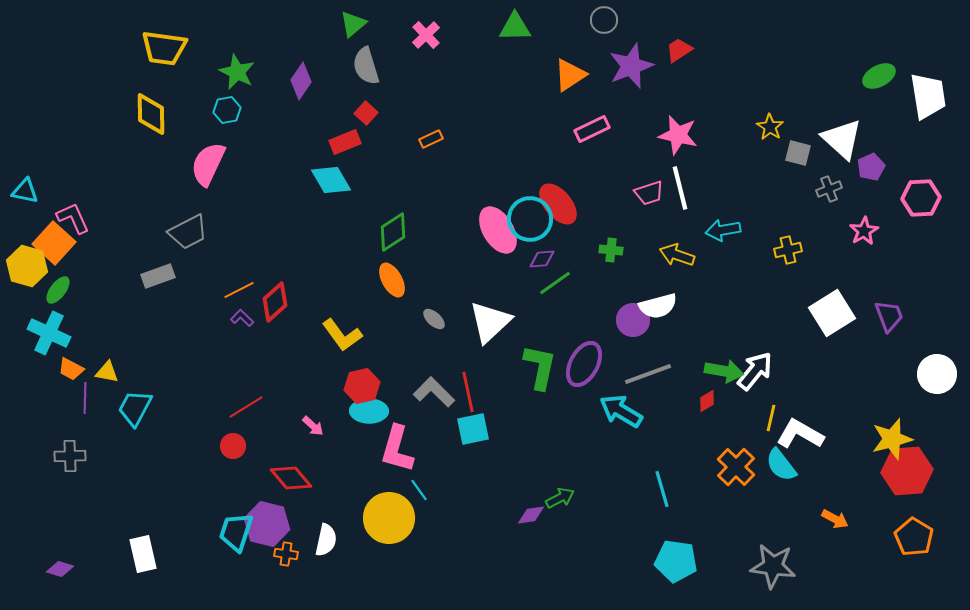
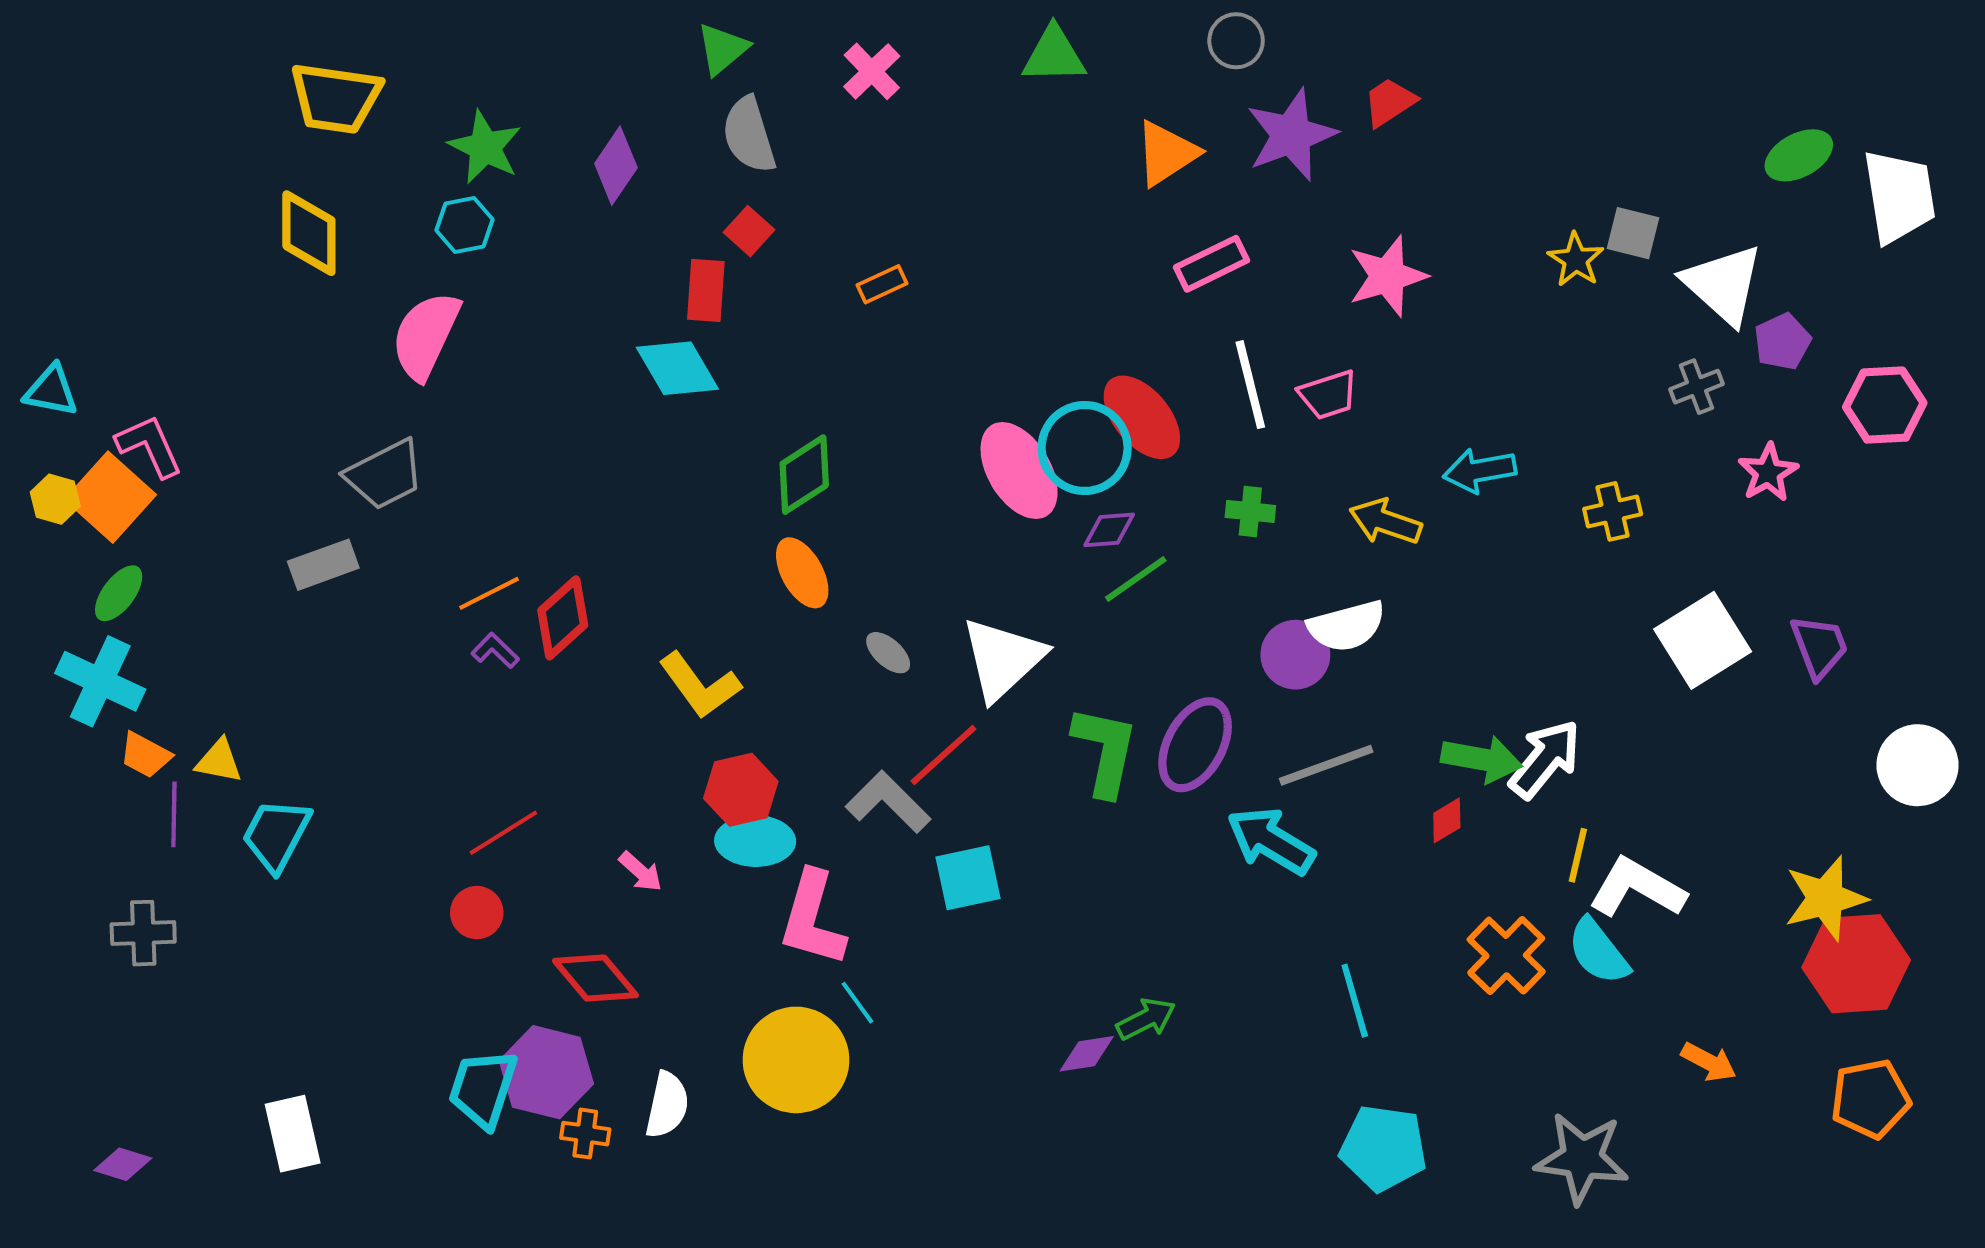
pink star: (678, 135) -> (1387, 276), turned -30
red rectangle: (345, 142) -> (706, 290), turned -64
gray square: (798, 153) -> (1633, 233), moved
white line: (680, 188) -> (1250, 385), moved
yellow hexagon: (27, 266) -> (55, 499), moved, size x0.6
red line: (468, 392) -> (943, 755), moved, turned 60
orange pentagon: (914, 537) -> (1870, 1099), turned 30

